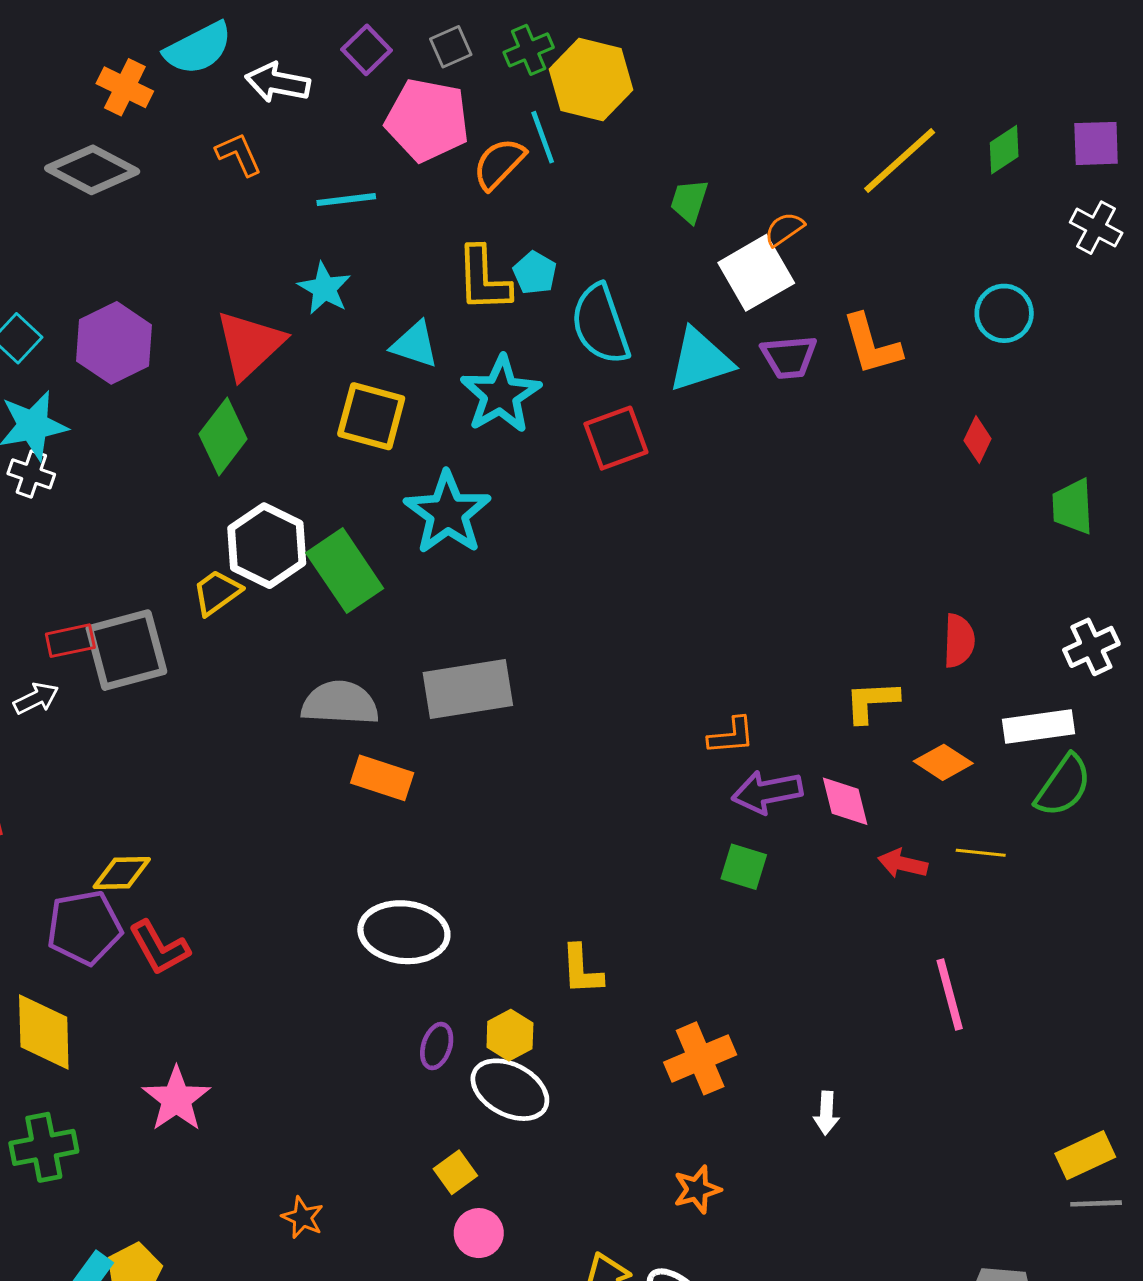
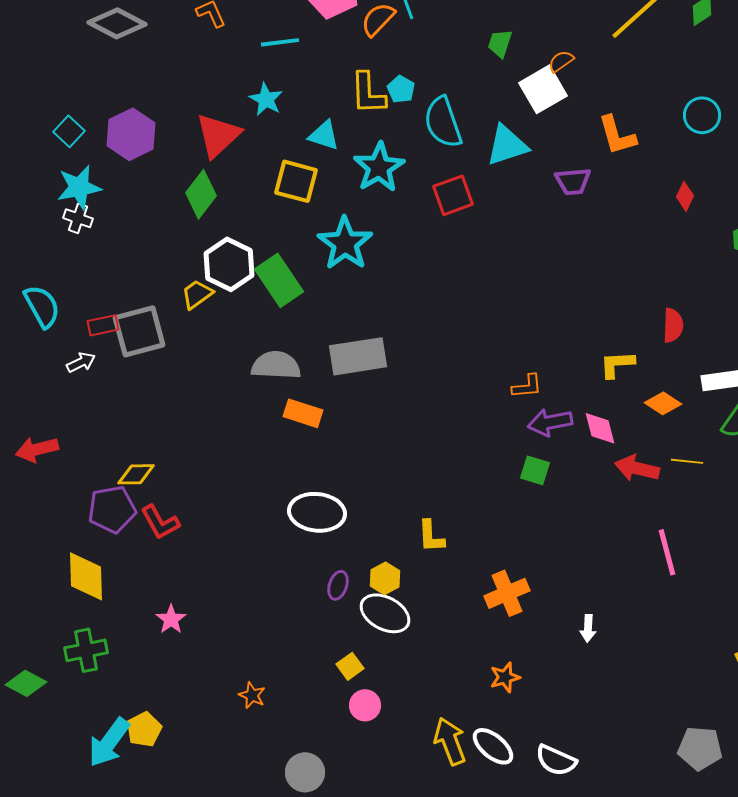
purple trapezoid: (789, 357) -> (573, 181), moved
red arrow: (903, 864) -> (637, 468), size x1.4
pink star: (176, 1099) -> (171, 619), size x0.7

